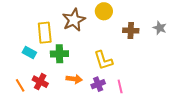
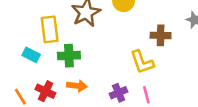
brown cross: (131, 31) -> (161, 35), moved
yellow L-shape: (103, 60) -> (142, 62), moved
orange arrow: (74, 79) -> (77, 86), moved

